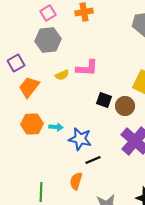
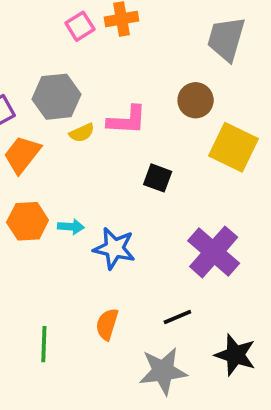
pink square: (48, 13) -> (80, 26), moved
gray hexagon: (48, 40) -> (56, 97), moved
brown circle: (125, 106) -> (196, 100), moved
black line: (93, 160) -> (177, 317), moved

